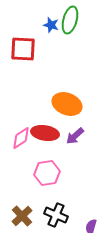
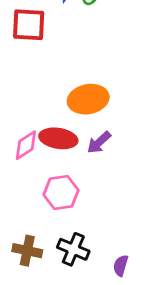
orange ellipse: (67, 104) -> (88, 99), turned -32
brown cross: (22, 216) -> (27, 251), turned -35

